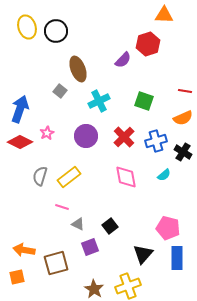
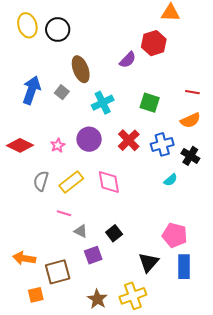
blue arrow: (20, 109) -> (32, 90), moved
pink star: (47, 133) -> (58, 145), moved
pink diamond: (126, 177) -> (109, 182), moved
orange square: (17, 277) -> (36, 295), moved

